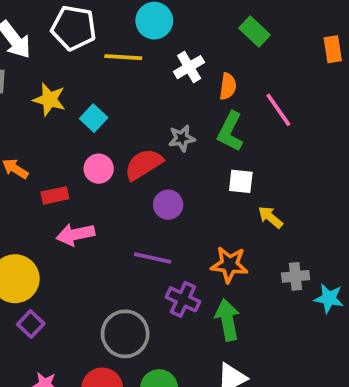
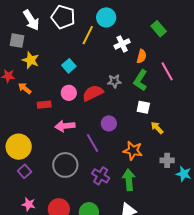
yellow line: (123, 57) -> (88, 35), turned -72
yellow star: (49, 99) -> (31, 60), moved
purple circle: (168, 205) -> (109, 123), moved
pink arrow: (75, 234) -> (65, 126), moved
purple line: (153, 258) -> (93, 143), turned 42
purple cross: (183, 299) -> (101, 176), moved
gray circle: (125, 334) -> (65, 165), moved

